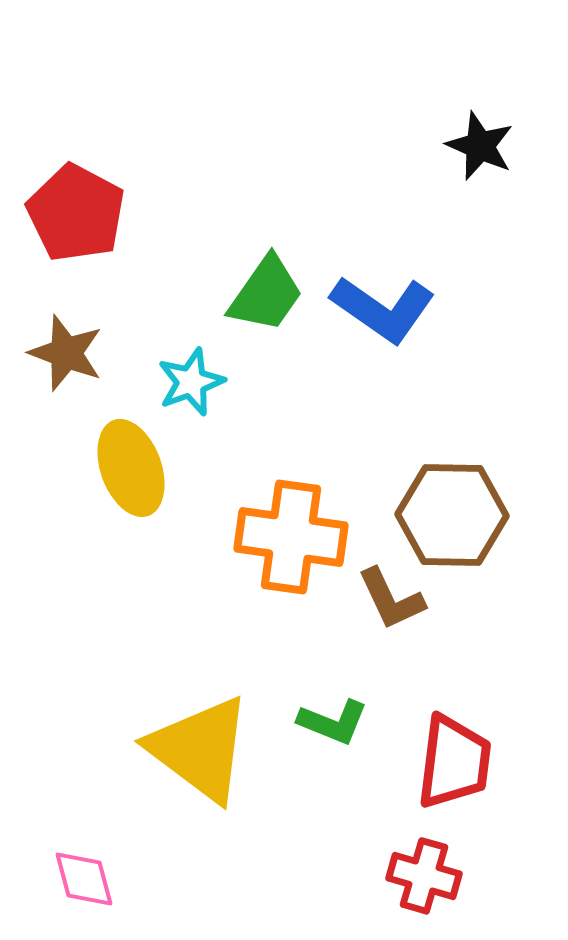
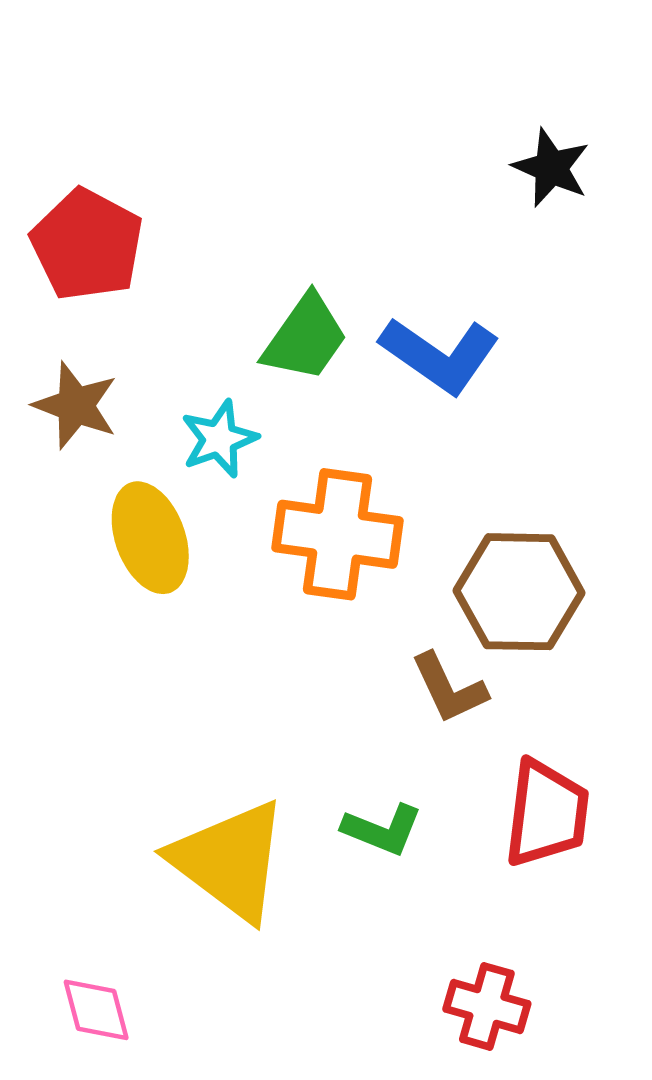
orange cross: (291, 537) -> (337, 534), moved
red trapezoid: (454, 762) -> (547, 813), moved

